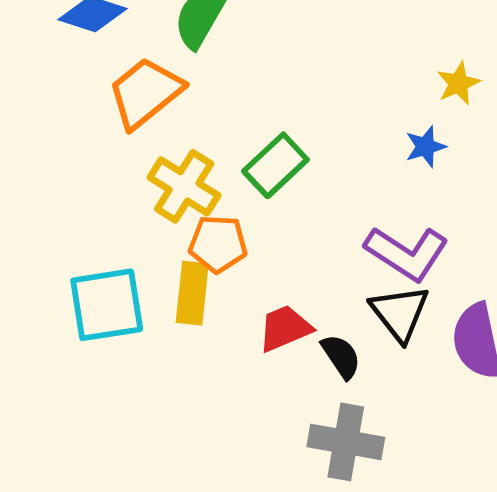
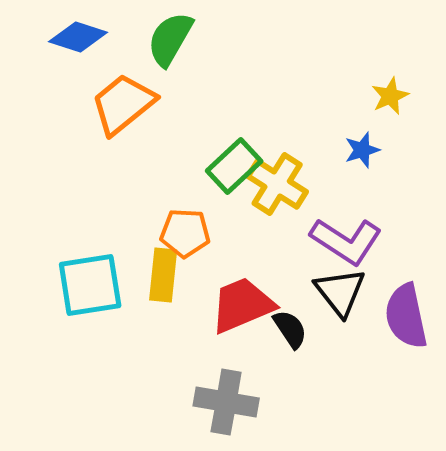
yellow cross: (184, 186) -> (277, 184), moved
red trapezoid: (285, 328) -> (242, 305), size x1.4
gray cross: (346, 442) -> (226, 402), moved

